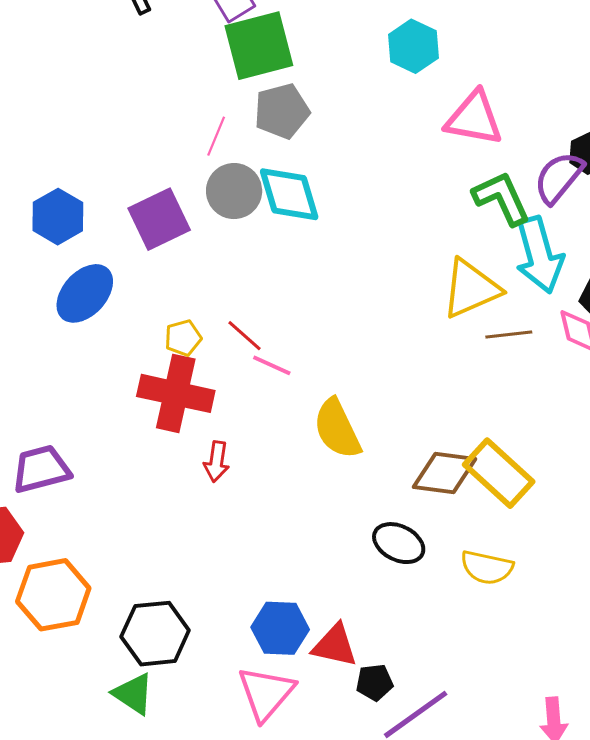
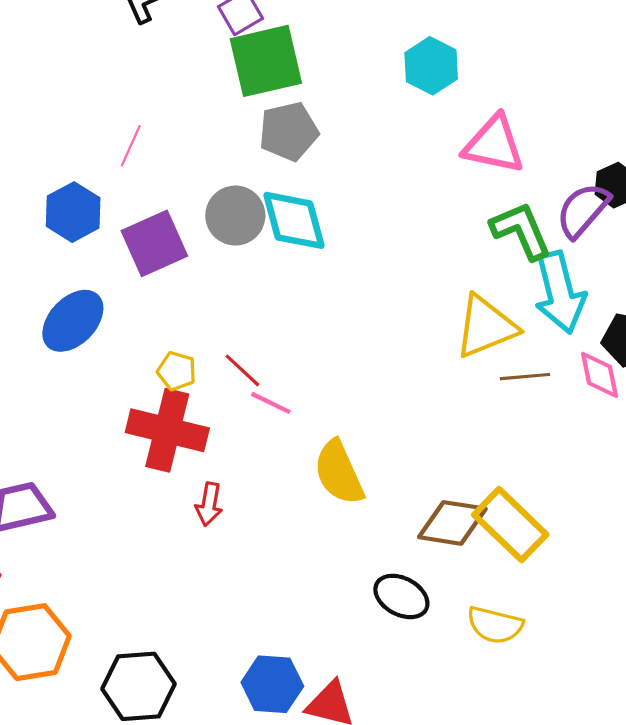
pink line: (216, 136) -> (131, 146), moved
blue hexagon: (58, 217) -> (73, 212), moved
yellow pentagon: (183, 338) -> (177, 371), turned 30

